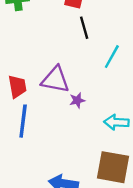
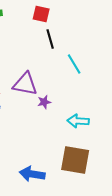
cyan line: (112, 57) -> (74, 64), turned -60

